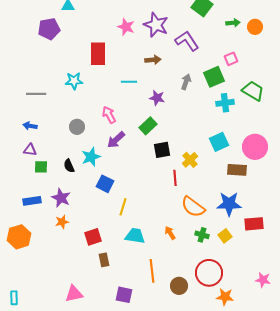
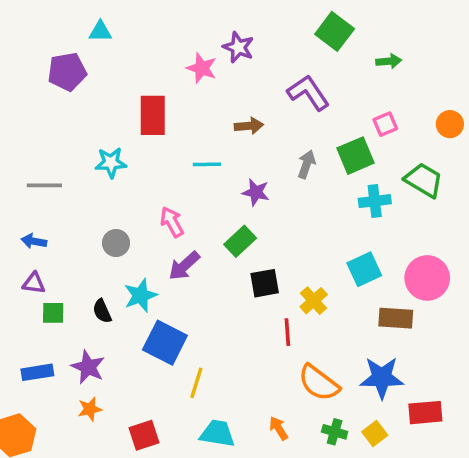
purple star: (156, 25) -> (238, 47), moved, size x0.7
orange circle: (255, 27) -> (450, 124), moved
blue square: (105, 184) -> (165, 343), size x1.4

